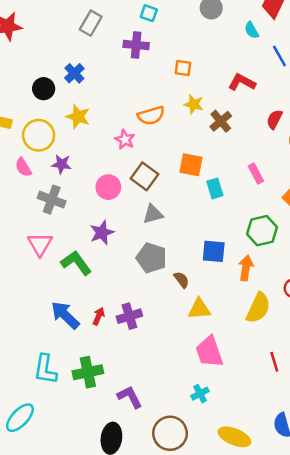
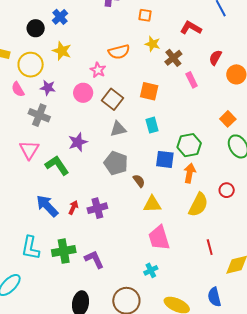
pink rectangle: (256, 173) -> (192, 80), moved
pink circle: (108, 187) -> (83, 93), moved
cyan rectangle: (215, 188) -> (152, 125), moved
green hexagon: (262, 231) -> (189, 145), moved
purple L-shape: (130, 397) -> (94, 259), moved

